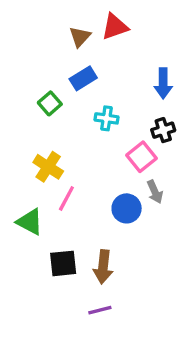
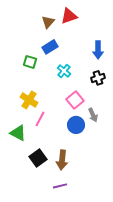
green square: (50, 103) -> (30, 62), turned -32
cyan cross: (107, 118) -> (64, 71), turned 32
pink square: (142, 157) -> (75, 100), moved
black square: (63, 263) -> (38, 158), turned -30

